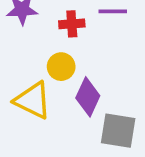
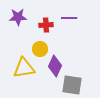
yellow triangle: (33, 100) -> (24, 68), turned -35

